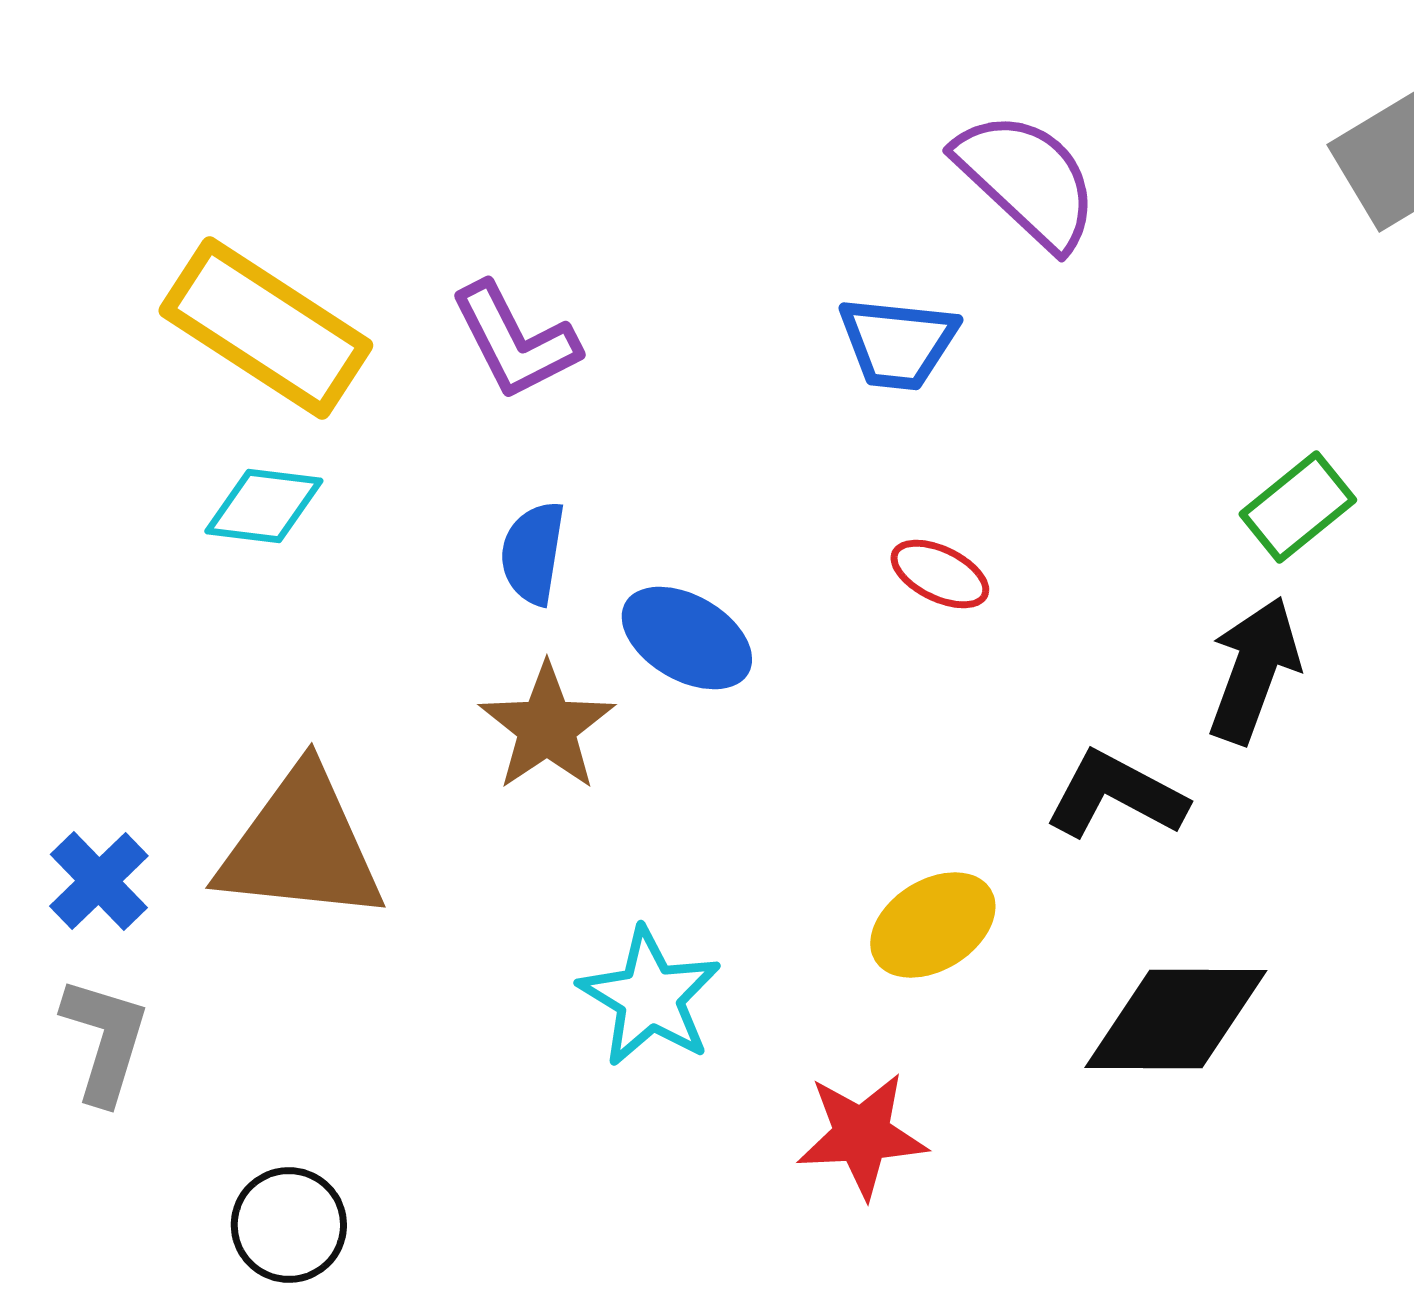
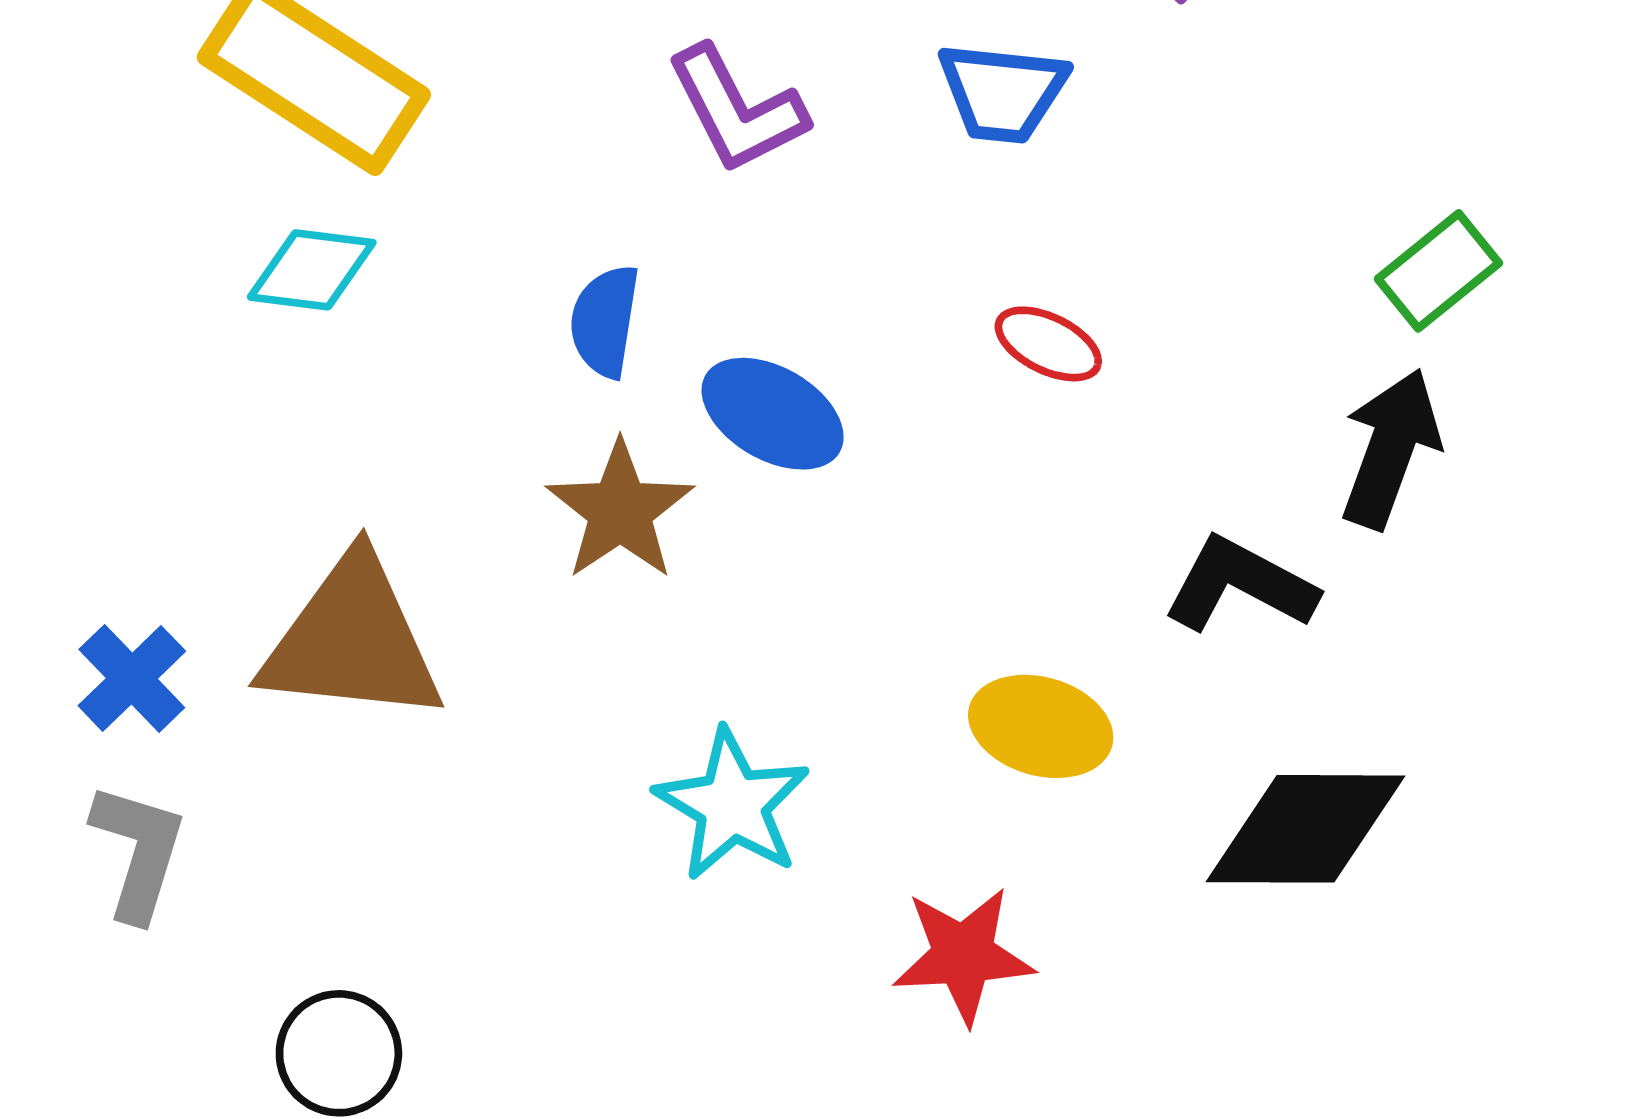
purple L-shape: (515, 341) -> (737, 110), moved
yellow ellipse: (933, 925) -> (1041, 726), turned 48

